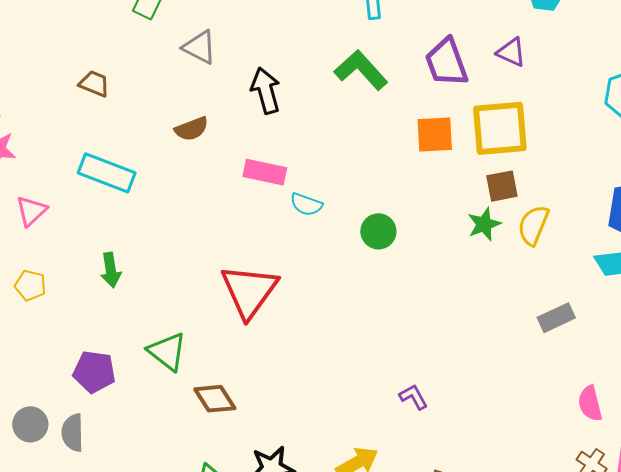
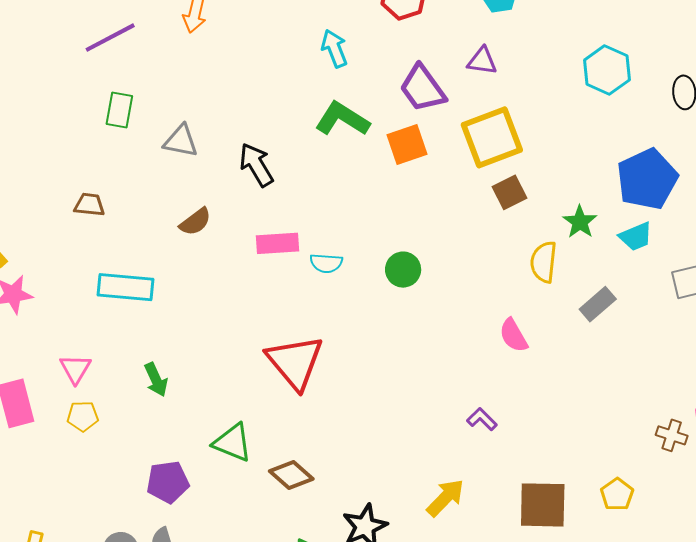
orange square: (435, 135) -> (407, 144), moved
pink triangle: (31, 211) -> (75, 369), moved
green star: (484, 224) -> (580, 222), moved
yellow semicircle: (533, 225) -> (544, 262), moved
pink semicircle: (590, 403) -> (513, 335), moved

